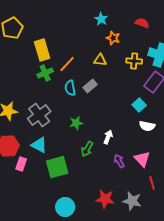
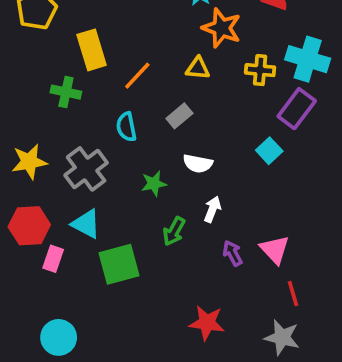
orange star: (113, 38) -> (222, 28), size x1.5
green cross: (45, 73) -> (66, 92), moved, turned 35
cyan semicircle: (70, 88) -> (126, 127), moved
white semicircle: (147, 126) -> (198, 163), moved
gray star: (132, 201) -> (282, 337), moved
cyan circle: (65, 207) -> (59, 337), moved

